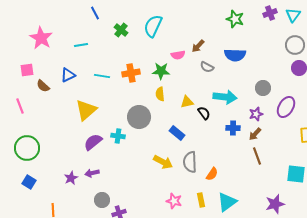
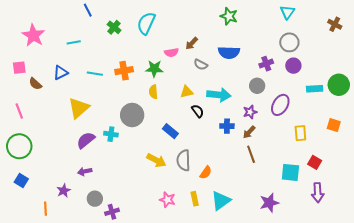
purple cross: (270, 13) -> (266, 64), moved
yellow triangle: (187, 102) -> (187, 92), moved
pink line: (20, 106) -> (19, 111), moved
purple star: (71, 178) -> (64, 191), moved

